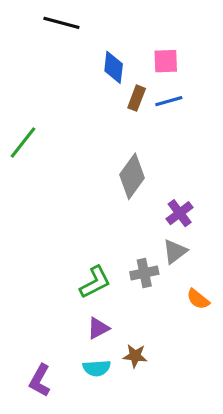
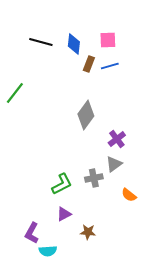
black line: (61, 23) -> (41, 42), moved
cyan semicircle: (97, 368) -> (48, 251), moved
purple L-shape: (40, 380) -> (32, 233), moved

